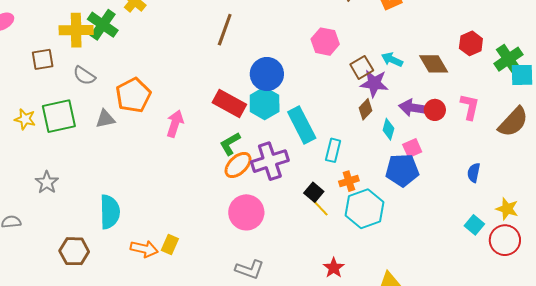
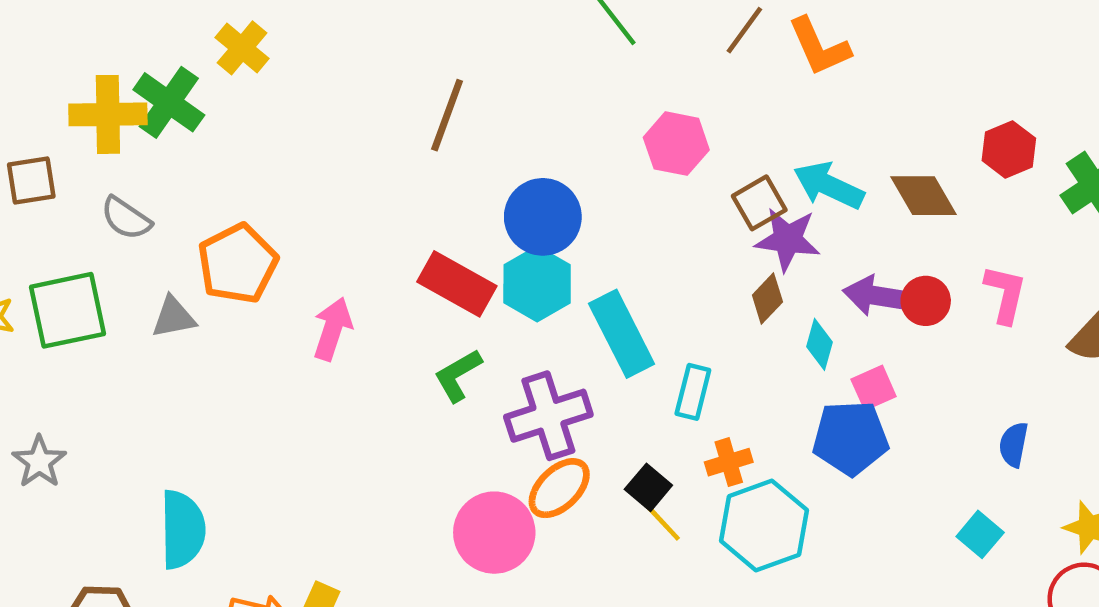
cyan arrow: (392, 60) -> (829, 186), size x1.4
orange ellipse: (238, 165) -> (559, 488), moved
cyan square: (474, 225) -> (980, 534), moved

